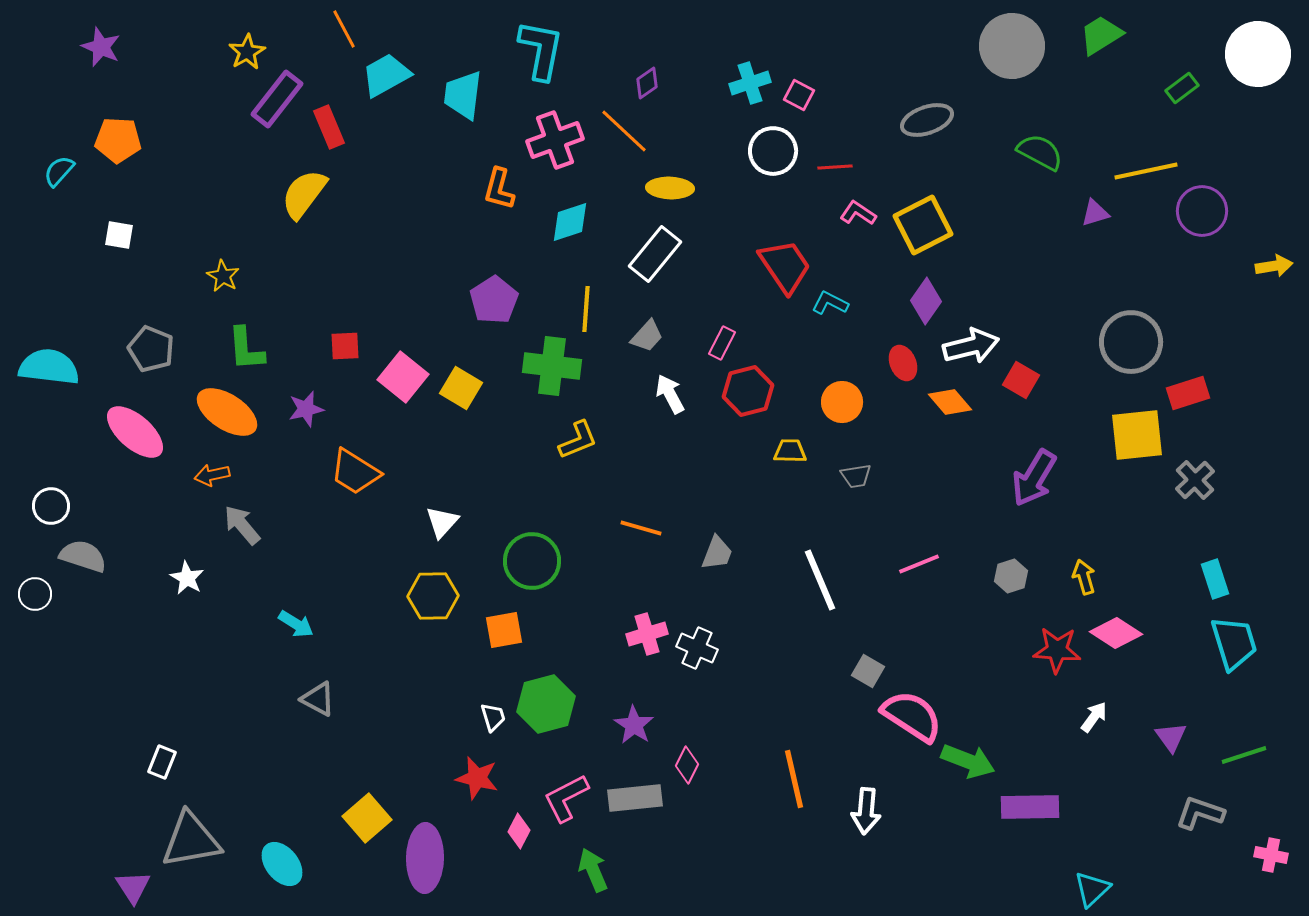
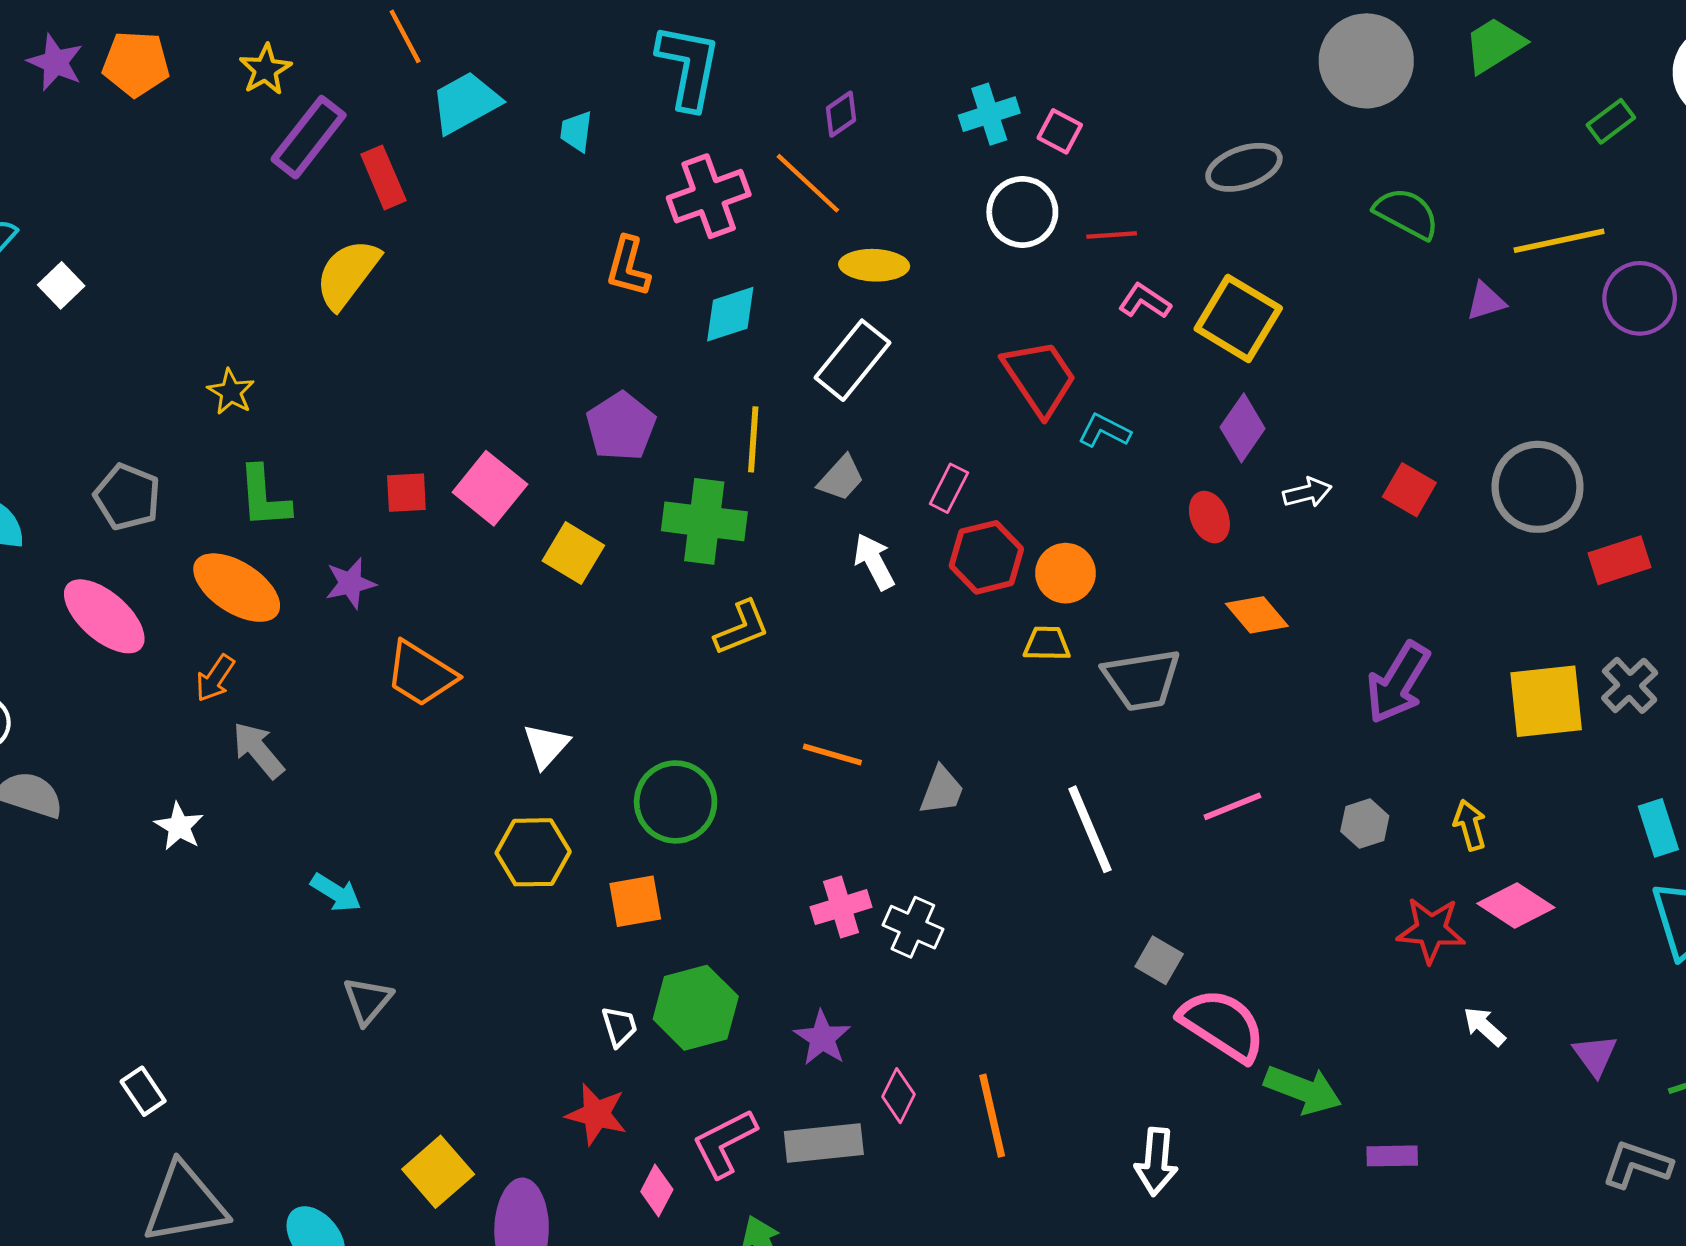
cyan trapezoid: (463, 95) -> (576, 131), size x0.6
orange pentagon: (118, 140) -> (136, 64), moved
yellow square: (923, 225) -> (1238, 318), turned -32
white square: (119, 235) -> (61, 285), moved, turned 36
white arrow: (971, 346) -> (1307, 493), size x0.6
pink square: (403, 377) -> (490, 488), moved
red square: (1021, 380) -> (1409, 490), moved
orange circle: (842, 402) -> (1066, 573), moved
orange diamond: (950, 402) -> (1257, 615), moved
yellow square: (1137, 435) -> (1546, 701), moved
orange arrow: (212, 475) -> (215, 678), turned -44
gray trapezoid: (856, 476) -> (1142, 680), size x1.8
gray triangle: (318, 699) -> (368, 1001), turned 42
white arrow: (1094, 717) -> (1484, 1026), turned -84
white rectangle: (162, 762) -> (143, 1091), turned -56
orange line: (794, 779) -> (992, 1116), moved
purple rectangle: (1030, 807) -> (1392, 1156), size x0.6

